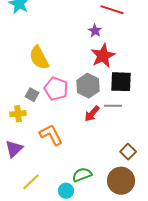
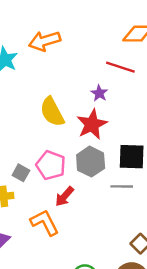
red star: (103, 56) -> (92, 124), moved
yellow semicircle: (39, 58) -> (52, 112), moved
red arrow: (92, 114) -> (64, 196), moved

